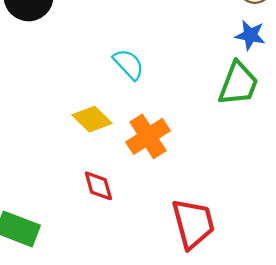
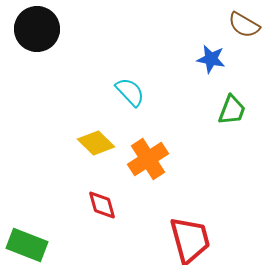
blue star: (250, 35) -> (211, 59), moved
green trapezoid: (238, 84) -> (232, 110), size x0.7

